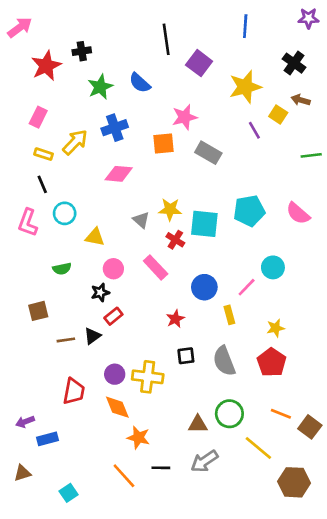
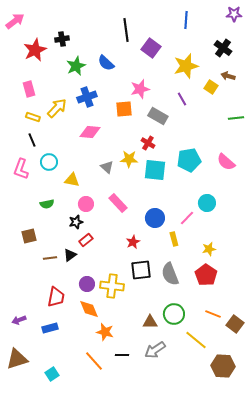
pink rectangle: (38, 117) -> (29, 89), turned -42
purple line: (254, 130) -> (182, 99), moved
red cross: (175, 240) -> (148, 143), moved
black square: (186, 356) -> (141, 270), size x1.5
blue rectangle: (47, 439) -> (50, 328), moved
brown triangle: (22, 473) -> (17, 359), size x1.6

